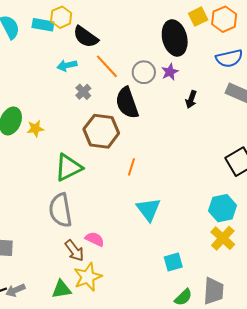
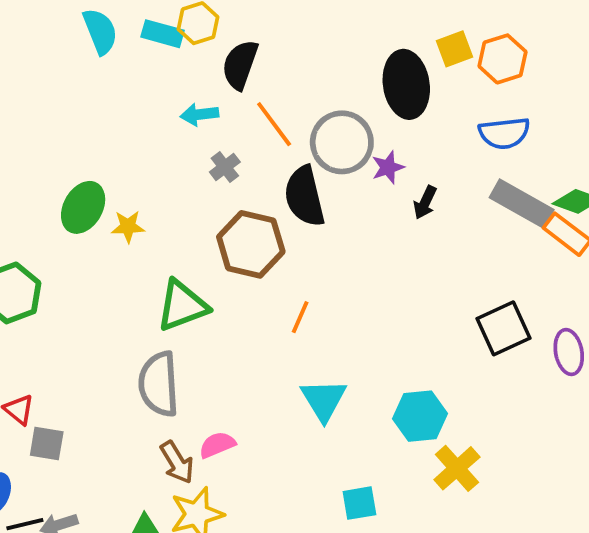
black semicircle: (86, 37) -> (240, 65), turned 68
gray circle: (144, 72) -> (342, 142), size x1.4
purple star: (170, 72) -> (388, 167), moved
cyan hexagon: (222, 208) -> (420, 416), moved
pink semicircle: (95, 239) -> (217, 445), turned -54

